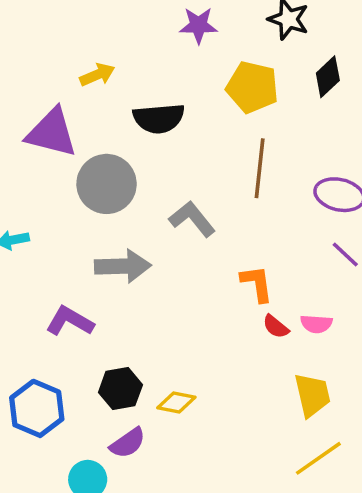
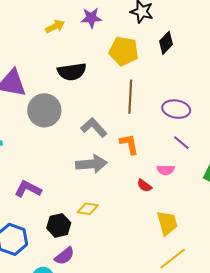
yellow arrow: (97, 75) -> (55, 26), moved
gray arrow: (123, 266) -> (91, 164), moved
orange L-shape: (257, 284) -> (129, 144), moved
pink semicircle: (316, 324) -> (166, 170), moved
yellow diamond: (176, 402) -> (88, 209), moved

